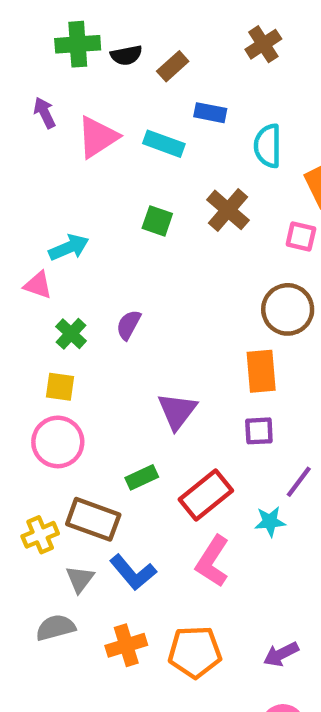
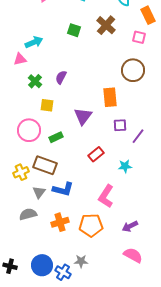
pink triangle: (38, 285) -> (20, 59), turned -32
orange rectangle: (261, 371) -> (110, 97), moved
yellow square: (60, 387) -> (47, 105), moved
green rectangle: (142, 477) -> (56, 137), moved
purple line: (299, 482) -> (138, 136), moved
red rectangle: (206, 495) -> (96, 154), size x0.7
pink L-shape: (213, 561) -> (106, 196), moved
blue L-shape: (133, 572) -> (63, 189), turned -35

